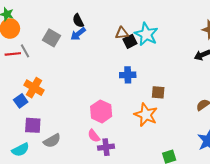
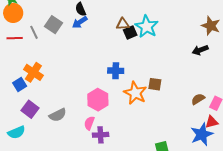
gray line: (25, 51) -> (34, 32), moved
blue cross: (128, 75) -> (116, 71), moved
orange star: (146, 115) -> (135, 93), moved
purple square: (33, 125) -> (30, 109), turned 30
pink semicircle: (94, 136) -> (89, 123), turned 56
gray semicircle: (52, 141) -> (58, 115), moved

